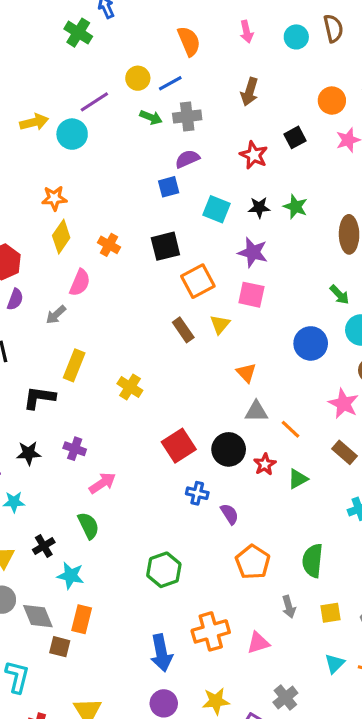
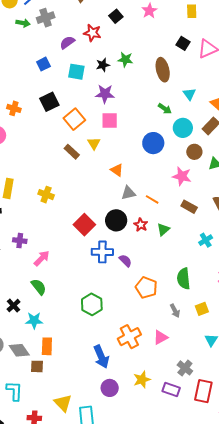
purple semicircle: (187, 159) -> (67, 42), moved
blue cross: (197, 493) -> (102, 252), size x1.5

